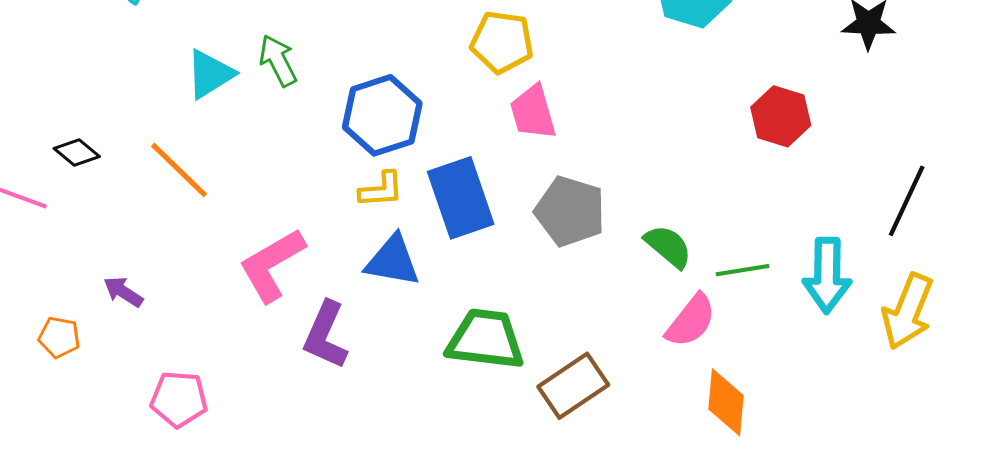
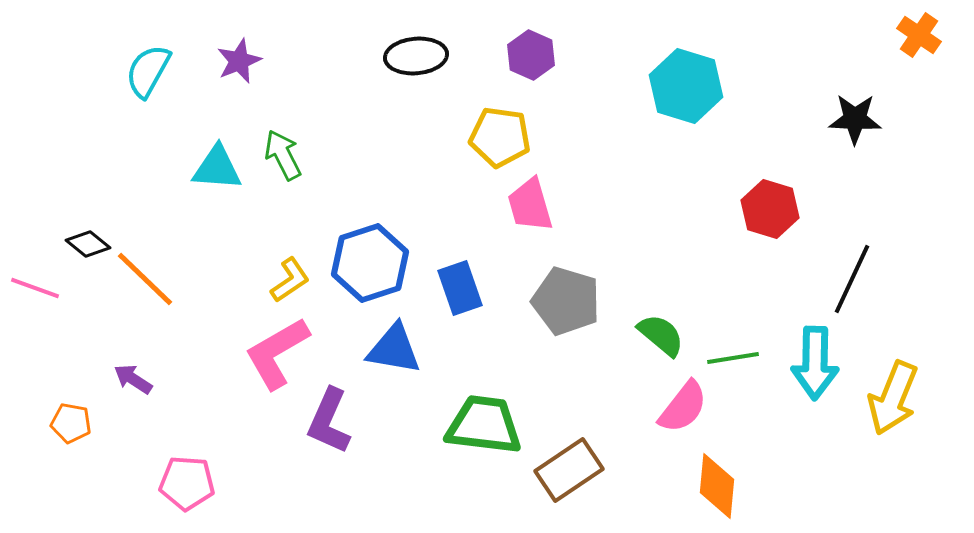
cyan triangle: (210, 74) -> (217, 168), turned 36
blue hexagon: (382, 115) -> (370, 263), moved
orange line: (179, 170) -> (145, 279), moved
yellow L-shape: (381, 190) -> (290, 280), moved, turned -30
blue rectangle: (461, 198) -> (460, 288), size x0.7
black line: (907, 201) -> (852, 279), moved

